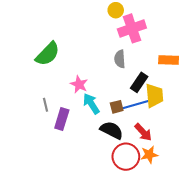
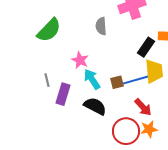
gray semicircle: (120, 59) -> (101, 26), moved
black rectangle: (139, 82) -> (146, 47), moved
black semicircle: (112, 130) -> (95, 106), moved

